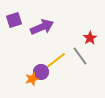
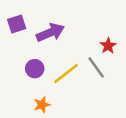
purple circle: (41, 72) -> (35, 69), moved
orange star: (32, 79) -> (42, 105), moved

